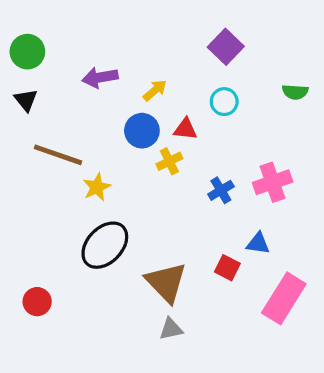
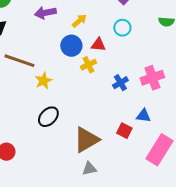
black ellipse: (105, 245) -> (48, 117), size x0.7
brown triangle: (166, 282) -> (86, 140), turned 44

